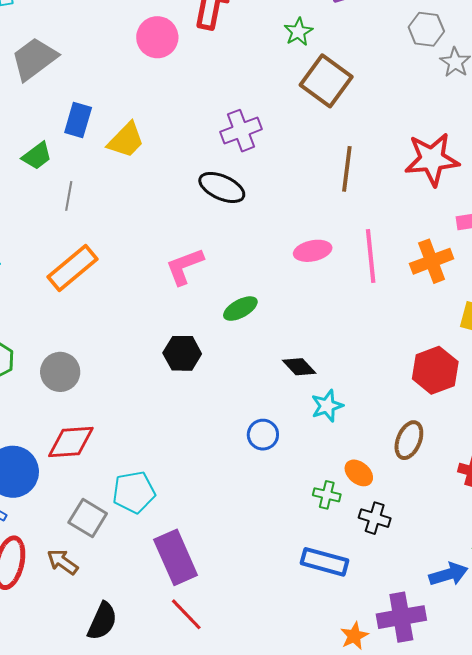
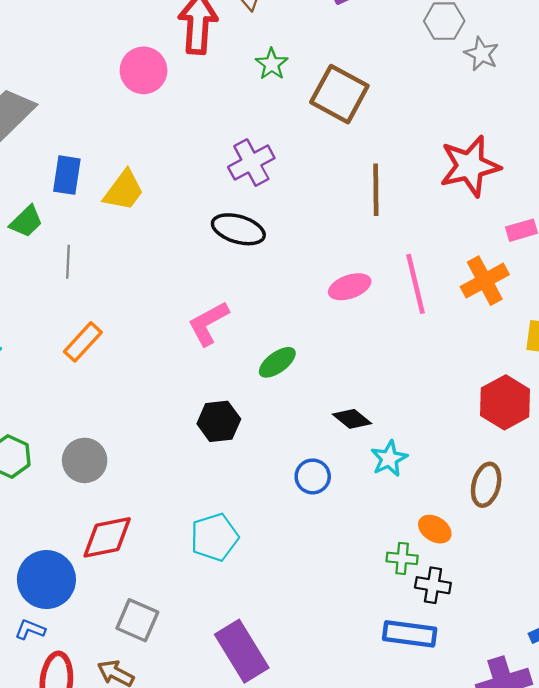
green star: (298, 32) -> (272, 64), moved
orange rectangle: (73, 268) -> (83, 342), size x0.7
blue circle: (263, 435) -> (313, 476), moved
cyan pentagon: (134, 492) -> (214, 537), moved
black cross: (375, 518) -> (433, 585), moved

